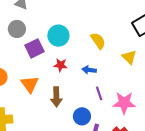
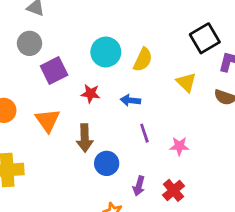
cyan circle: (58, 36) -> (106, 52), moved
yellow semicircle: (98, 41) -> (143, 60), turned 60
pink star: (124, 103) -> (179, 146), size x0.6
blue circle: (82, 116) -> (107, 163), moved

